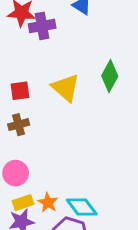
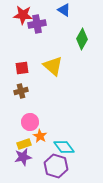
green diamond: (110, 76) -> (82, 39), moved
pink circle: (16, 173) -> (30, 122), moved
orange star: (48, 203) -> (40, 136), moved

